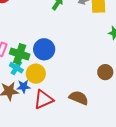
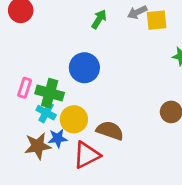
blue circle: (44, 49) -> (84, 68), moved
brown semicircle: (79, 98) -> (110, 131), moved

